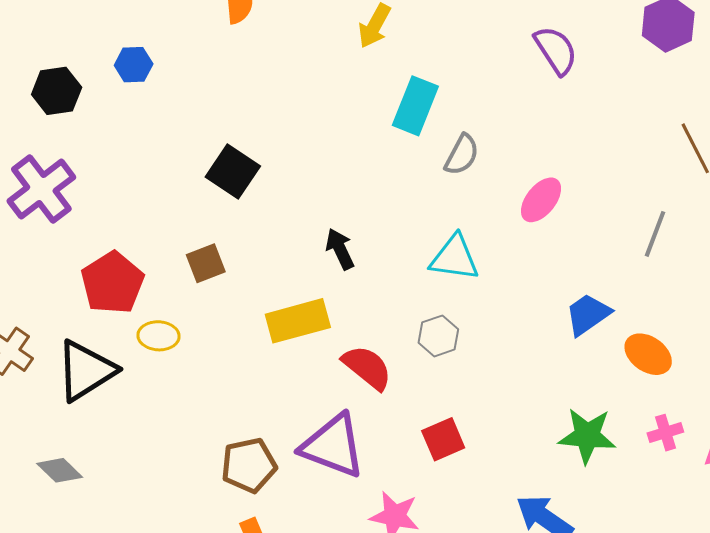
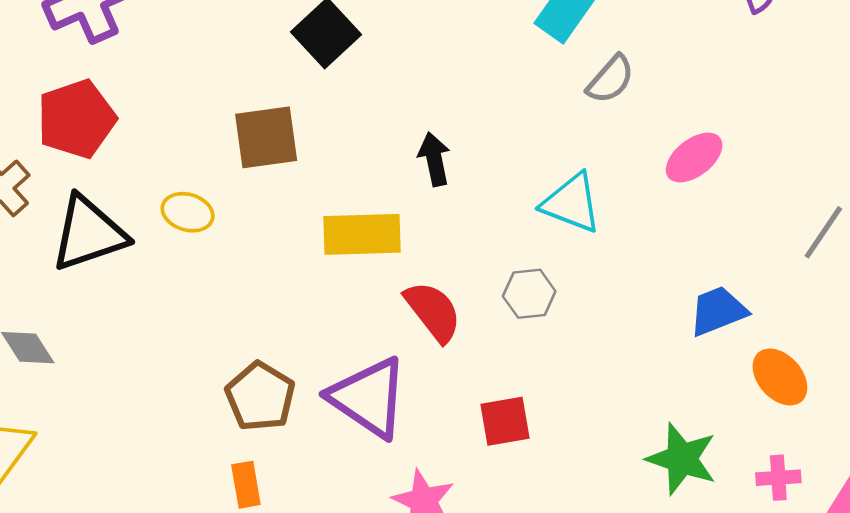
brown square: (206, 263) -> (266, 137), size x1.4
red pentagon: (112, 283) -> (76, 119), moved
brown pentagon: (249, 465) -> (260, 397), turned 30

